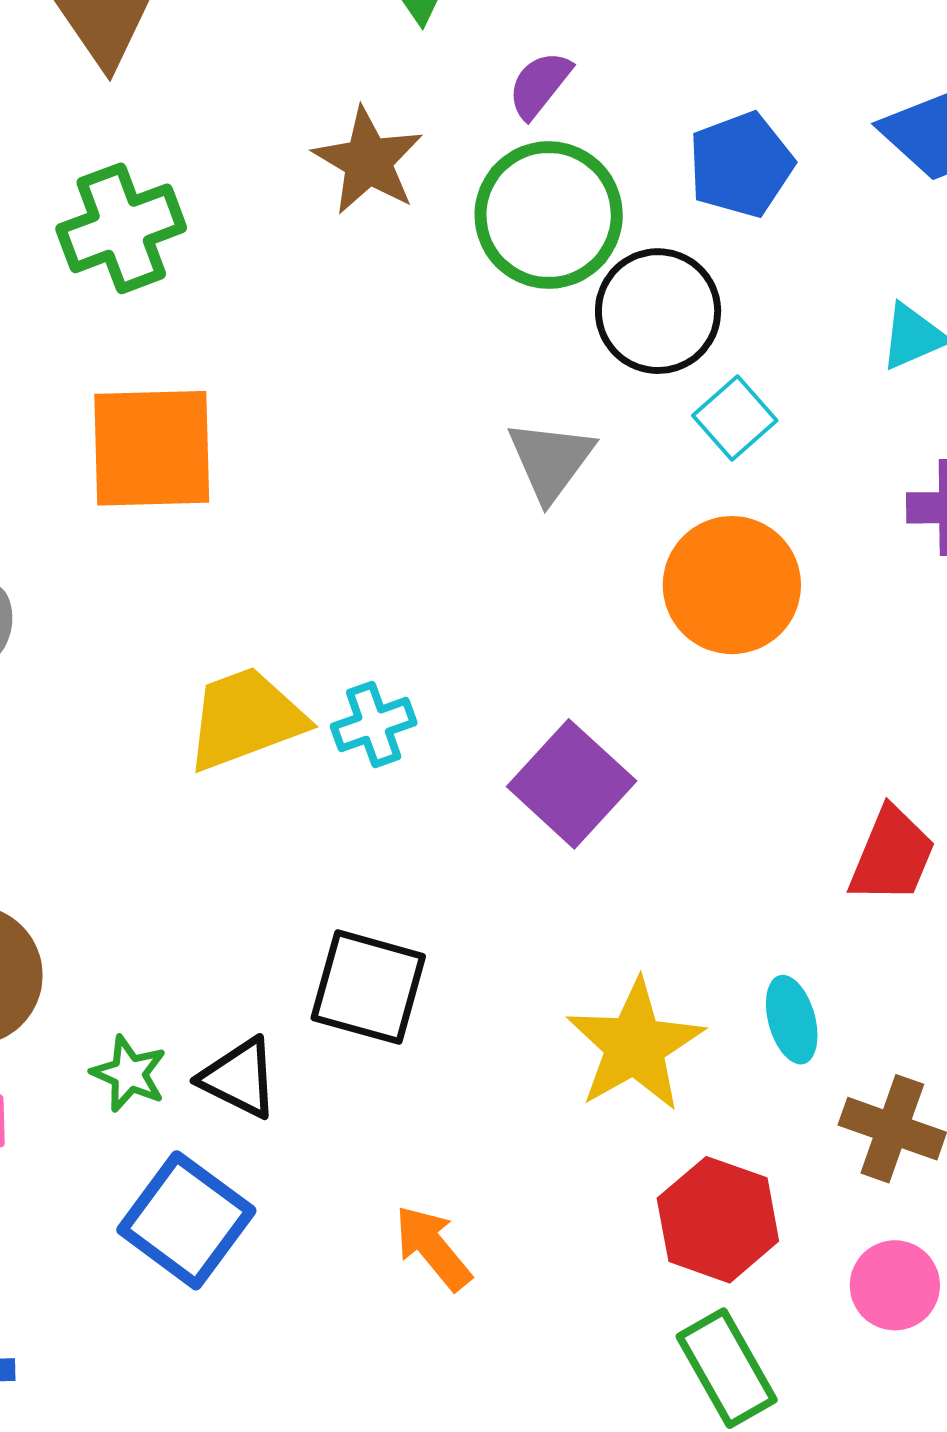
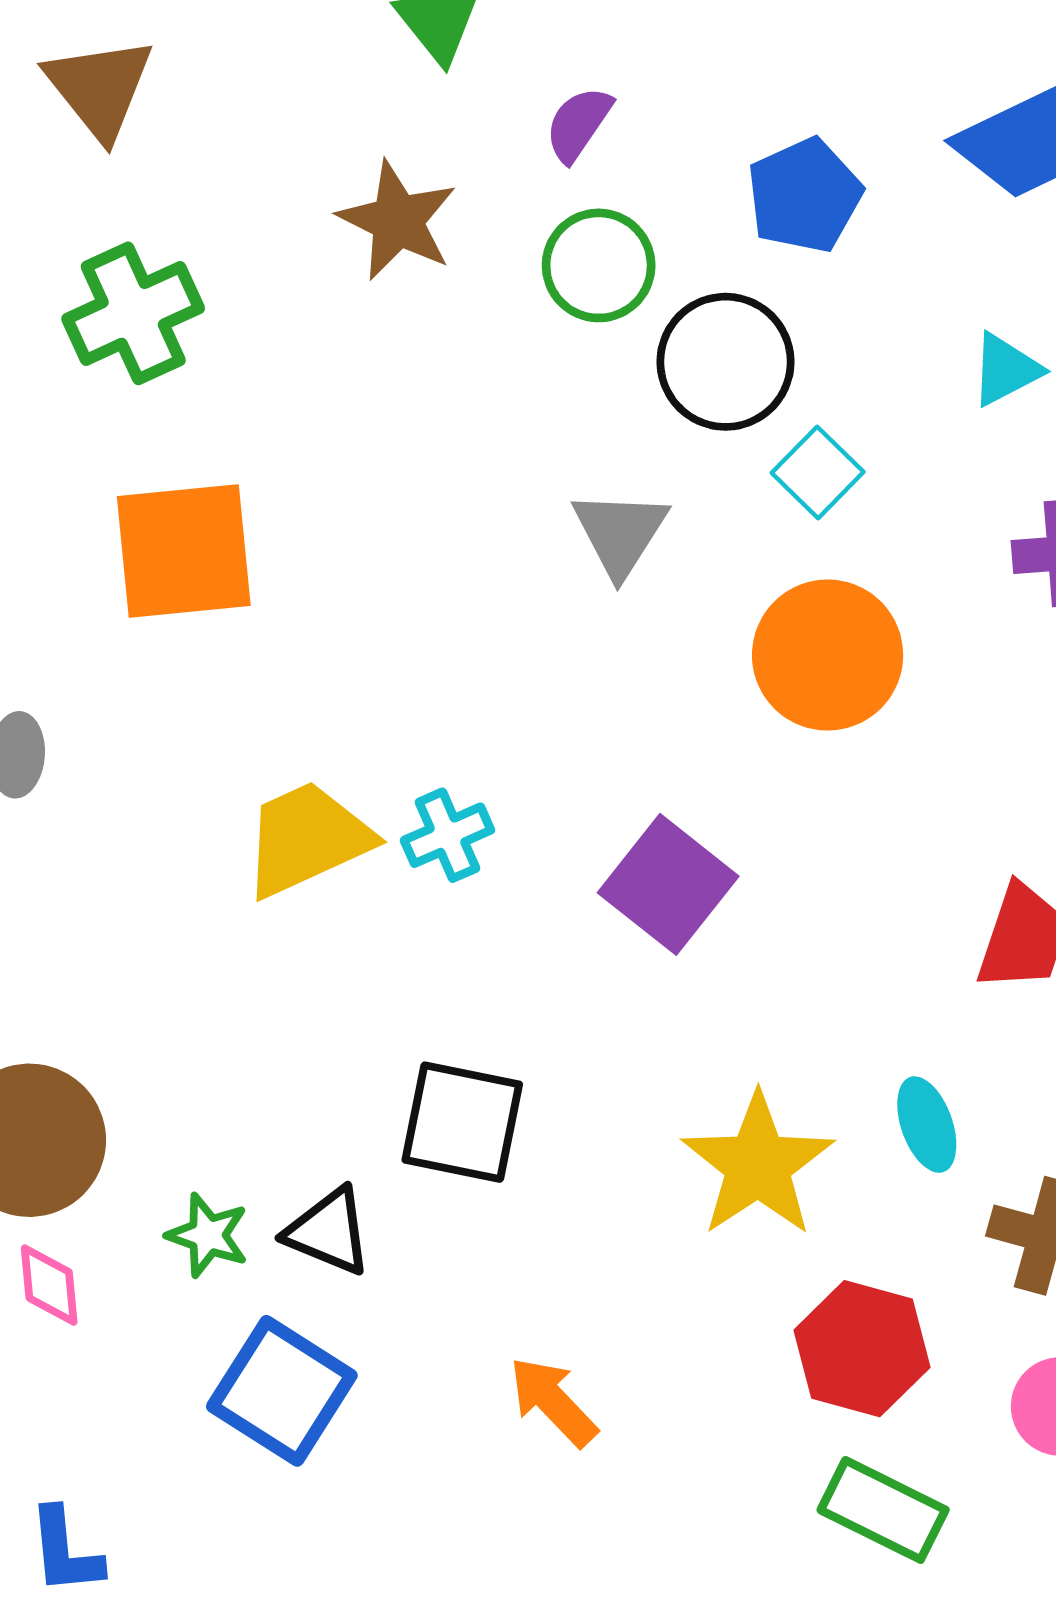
green circle: (549, 215) -> (599, 265), size x0.7
green rectangle: (727, 1368) -> (883, 1510), turned -30

